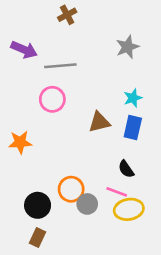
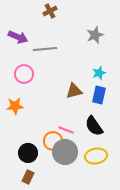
pink circle: (52, 99) -> (24, 74), moved
black semicircle: (126, 169) -> (94, 126), size x1.5
pink line: (117, 192) -> (66, 130), moved
gray circle: (87, 204) -> (65, 152), size x1.6

